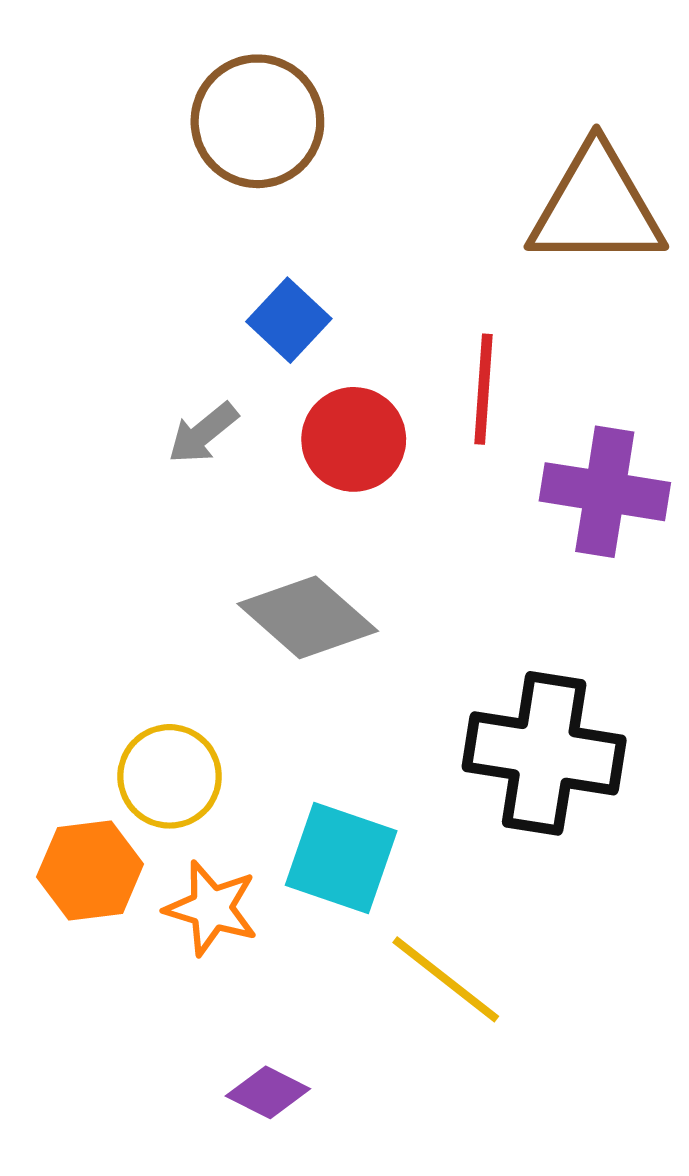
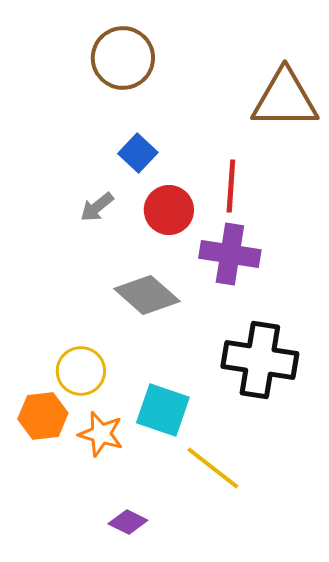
purple cross: (605, 492) -> (230, 254), moved

